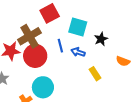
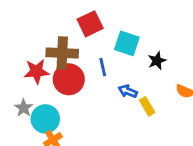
brown cross: (29, 36) -> (62, 53), turned 30
blue arrow: (78, 52) -> (128, 91), moved
cyan circle: (43, 87) -> (45, 119), moved

